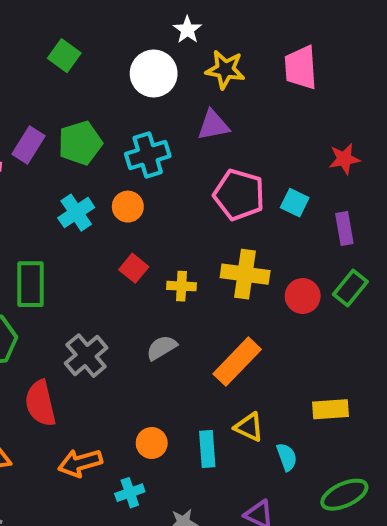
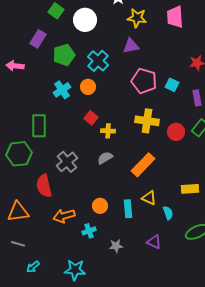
white circle: (154, 73) -> (85, 20), moved
purple rectangle: (28, 145) -> (38, 39), moved
cyan cross: (148, 155) -> (98, 61), turned -30
yellow cross: (181, 286) -> (108, 131), moved

